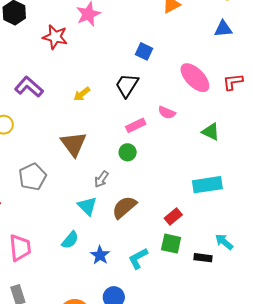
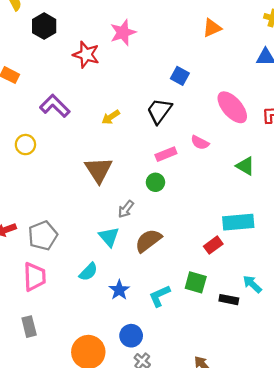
gray pentagon: (32, 177) -> (43, 236), moved
red rectangle: (173, 217) -> (213, 245), moved

